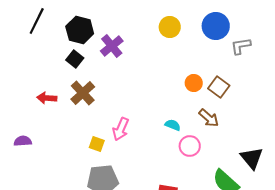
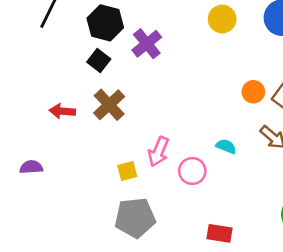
yellow square: (97, 144) -> (127, 171), turned -35
pink circle: (190, 146) -> (192, 171), moved

